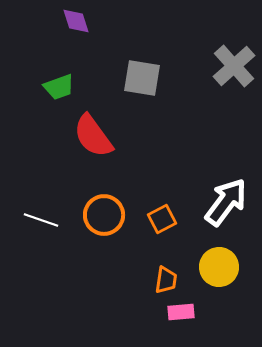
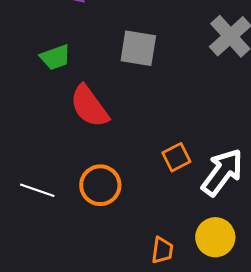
orange square: (162, 219) -> (176, 157), moved

